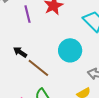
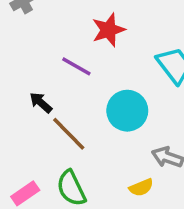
purple line: (28, 14) -> (76, 66), moved, turned -54

